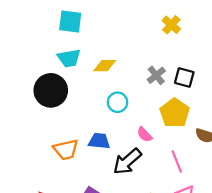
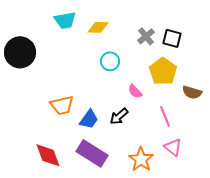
black circle: (51, 90) -> (20, 52), moved
blue trapezoid: (99, 141) -> (89, 119), moved, turned 120
black arrow: (127, 161) -> (119, 116), size x0.7

